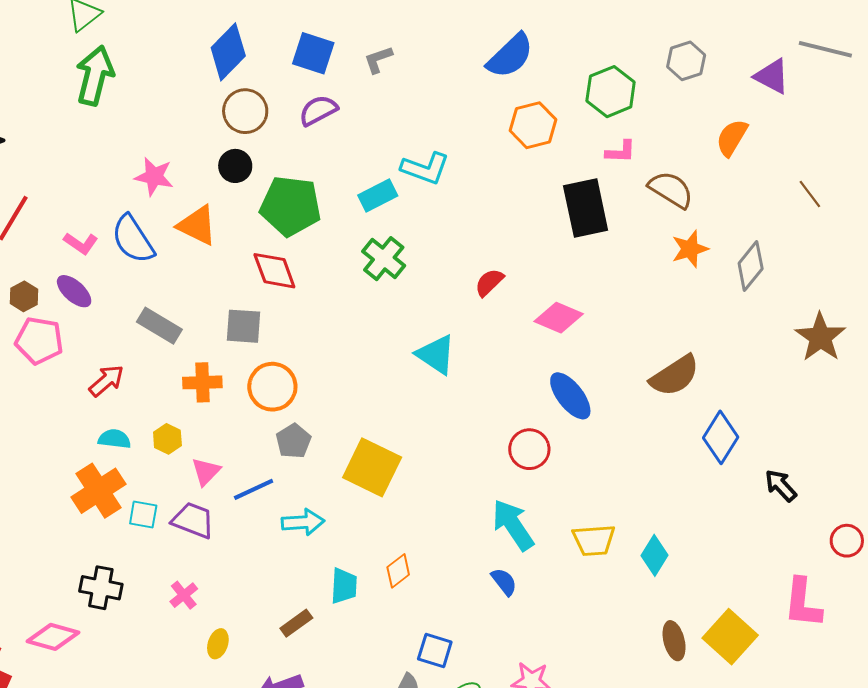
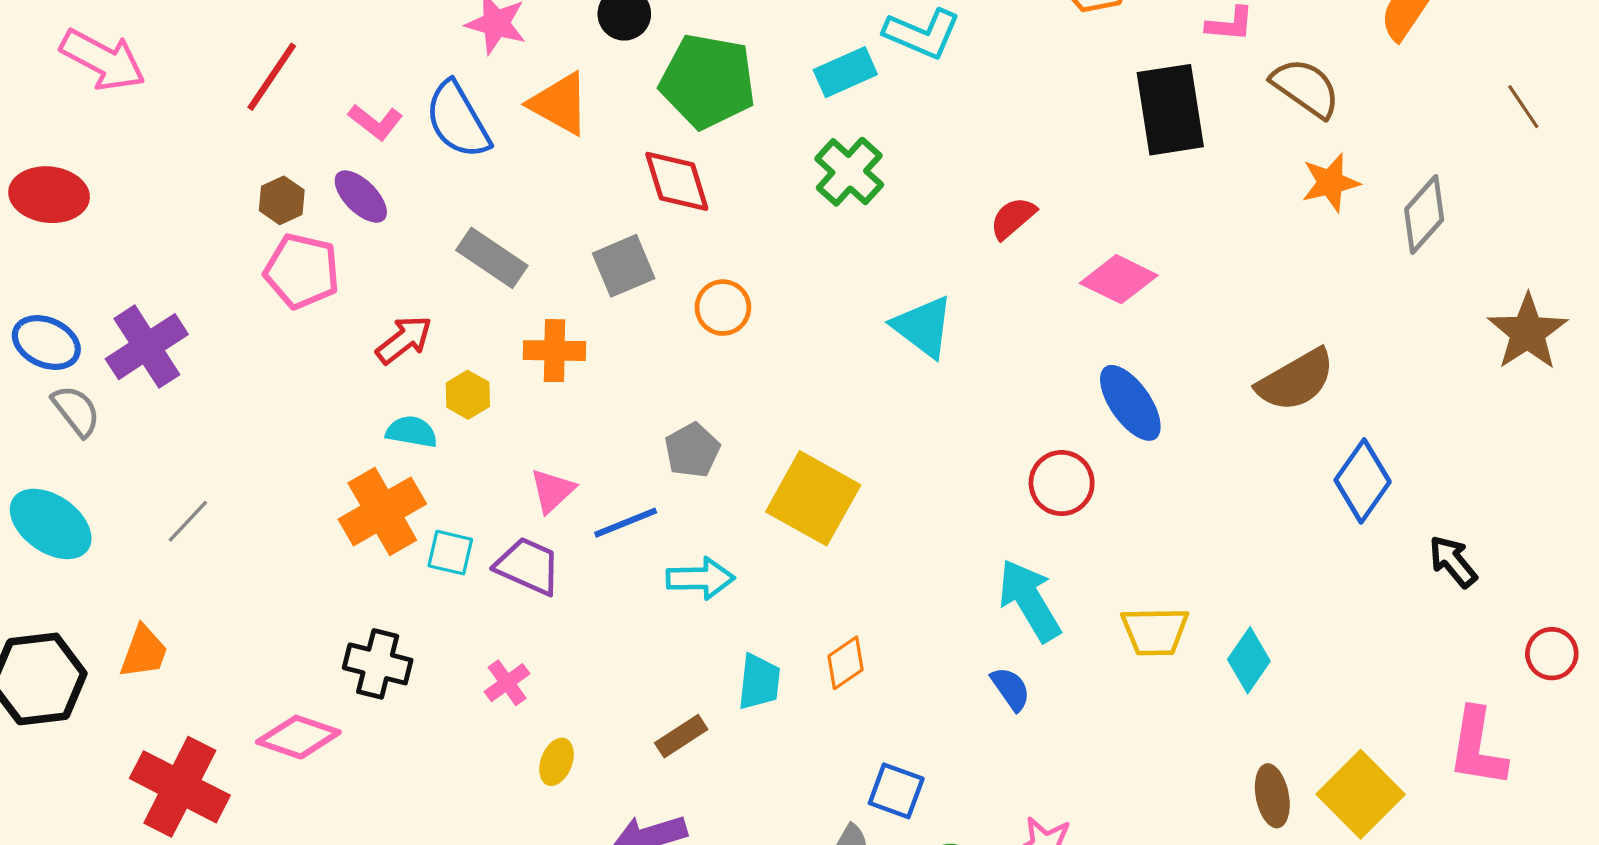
gray square: (243, 326) -> (624, 266), turned -30
orange circle: (272, 387) -> (723, 308), moved, size x0.7
yellow hexagon: (167, 439) -> (468, 395), moved

